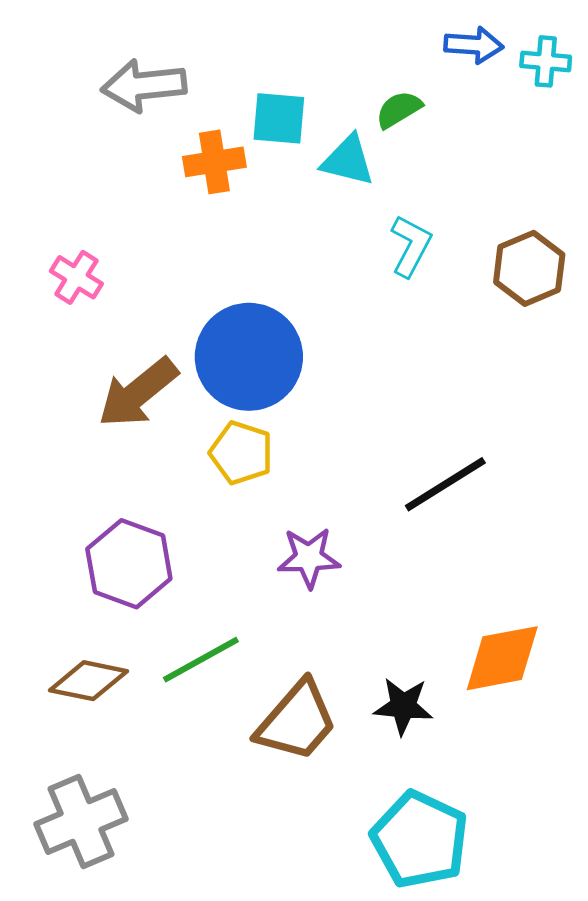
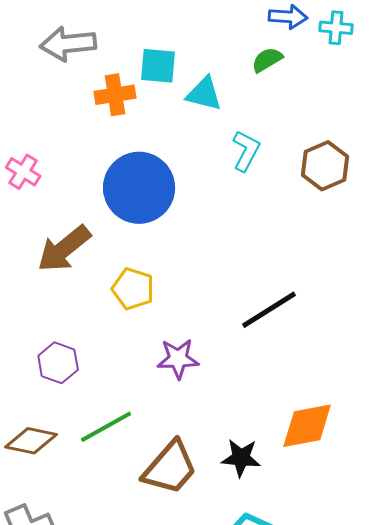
green semicircle: (399, 109) -> (267, 60), moved
blue circle: (249, 357) -> (139, 188), moved
purple hexagon: (129, 564) -> (58, 363), size x0.7

